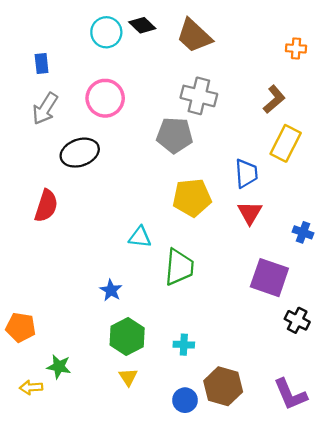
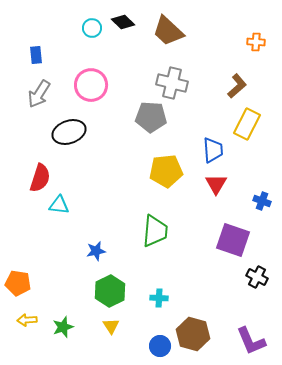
cyan circle: (106, 32) -> (92, 28), size x0.7
cyan triangle: (140, 237) -> (59, 205), moved
blue star: (111, 290) -> (96, 251), turned 30
green star: (59, 367) -> (63, 327), moved, turned -30
yellow arrow: (31, 387) -> (27, 320), moved

